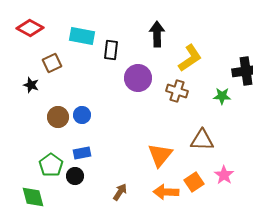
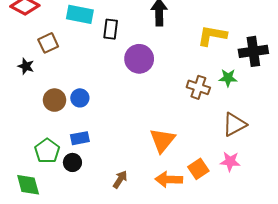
yellow L-shape: (190, 58) -> (212, 36), moved, turned -136
brown cross: (177, 91) -> (198, 87), moved
brown triangle: (202, 140) -> (234, 124), moved, turned -30
pink star: (224, 175) -> (230, 161), turned -30

